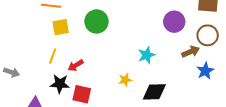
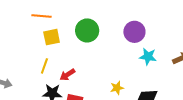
purple circle: (174, 22) -> (134, 32), moved
cyan star: (146, 55) -> (148, 57), moved, turned 30

